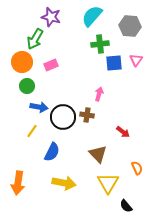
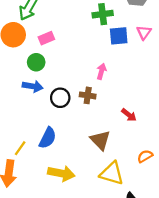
green circle: (27, 86) -> (36, 62), moved
black circle: (63, 117) -> (60, 98), size x0.7
yellow line: (32, 131) -> (20, 148), moved
orange semicircle: (137, 168) -> (145, 156), turned -96
yellow triangle: (108, 183) -> (112, 173), turned -45

